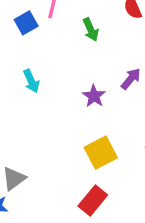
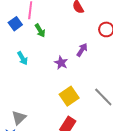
green arrow: (91, 30) -> (40, 30), moved

